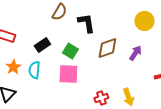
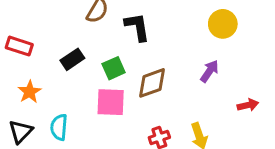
brown diamond: (107, 48) -> (152, 83), moved
green square: (70, 51) -> (114, 68), turned 35
cyan semicircle: (34, 70) -> (59, 127), moved

